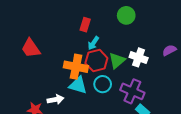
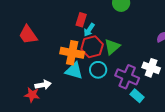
red rectangle: (85, 25) -> (81, 20), moved
white cross: (139, 57) -> (151, 68), moved
white arrow: (55, 100) -> (43, 85), moved

